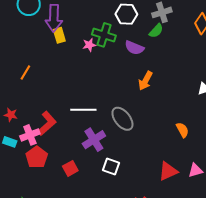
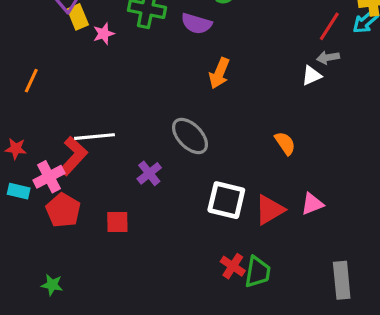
pink star: (89, 45) -> (104, 34), moved
white line: (83, 110) -> (95, 137), moved
purple cross: (94, 140) -> (149, 173), size x0.7
white square: (111, 167) -> (226, 200), moved, size x1.4
red square: (70, 168) -> (117, 222), turned 35

